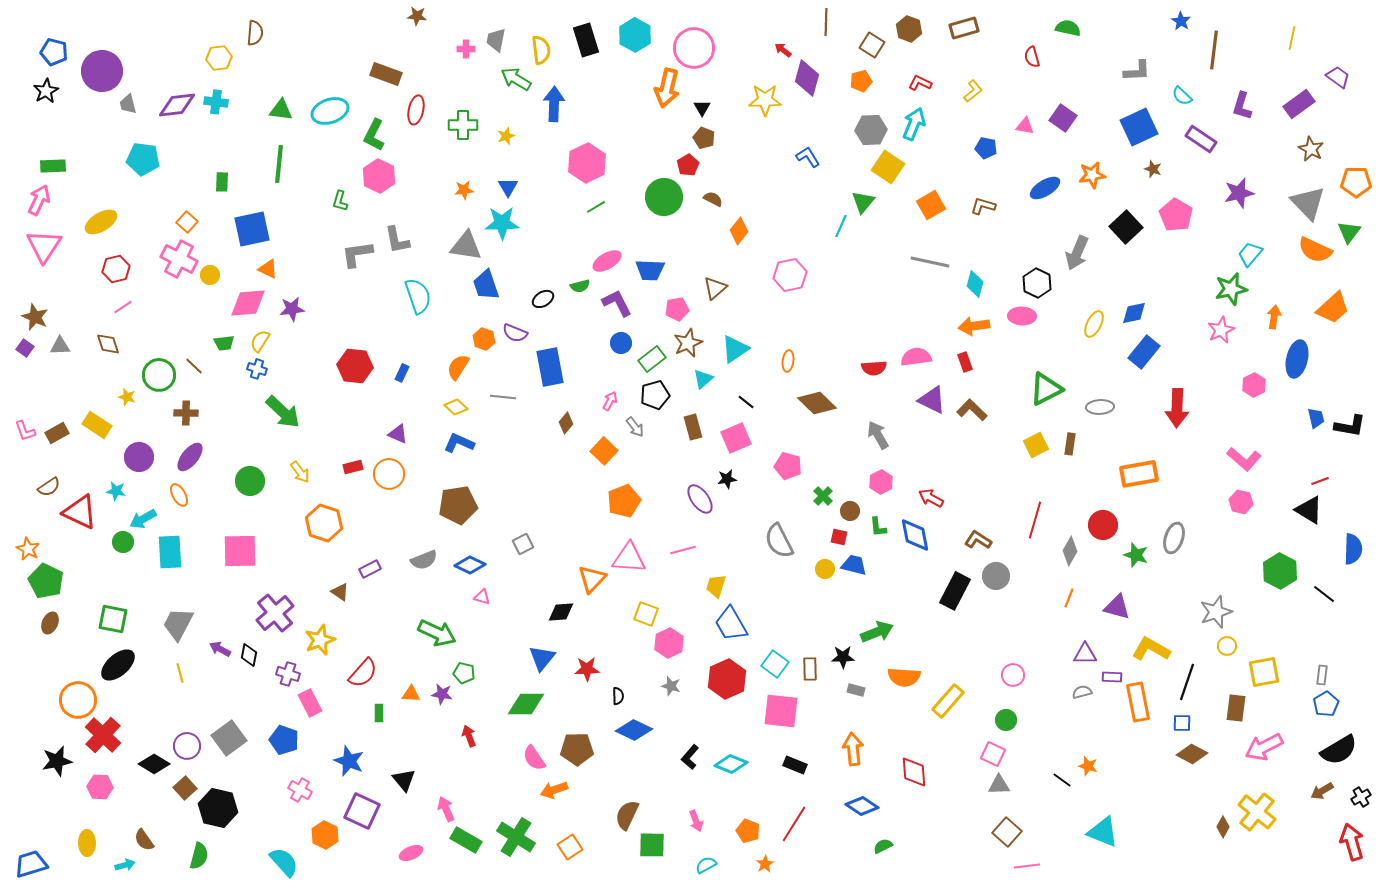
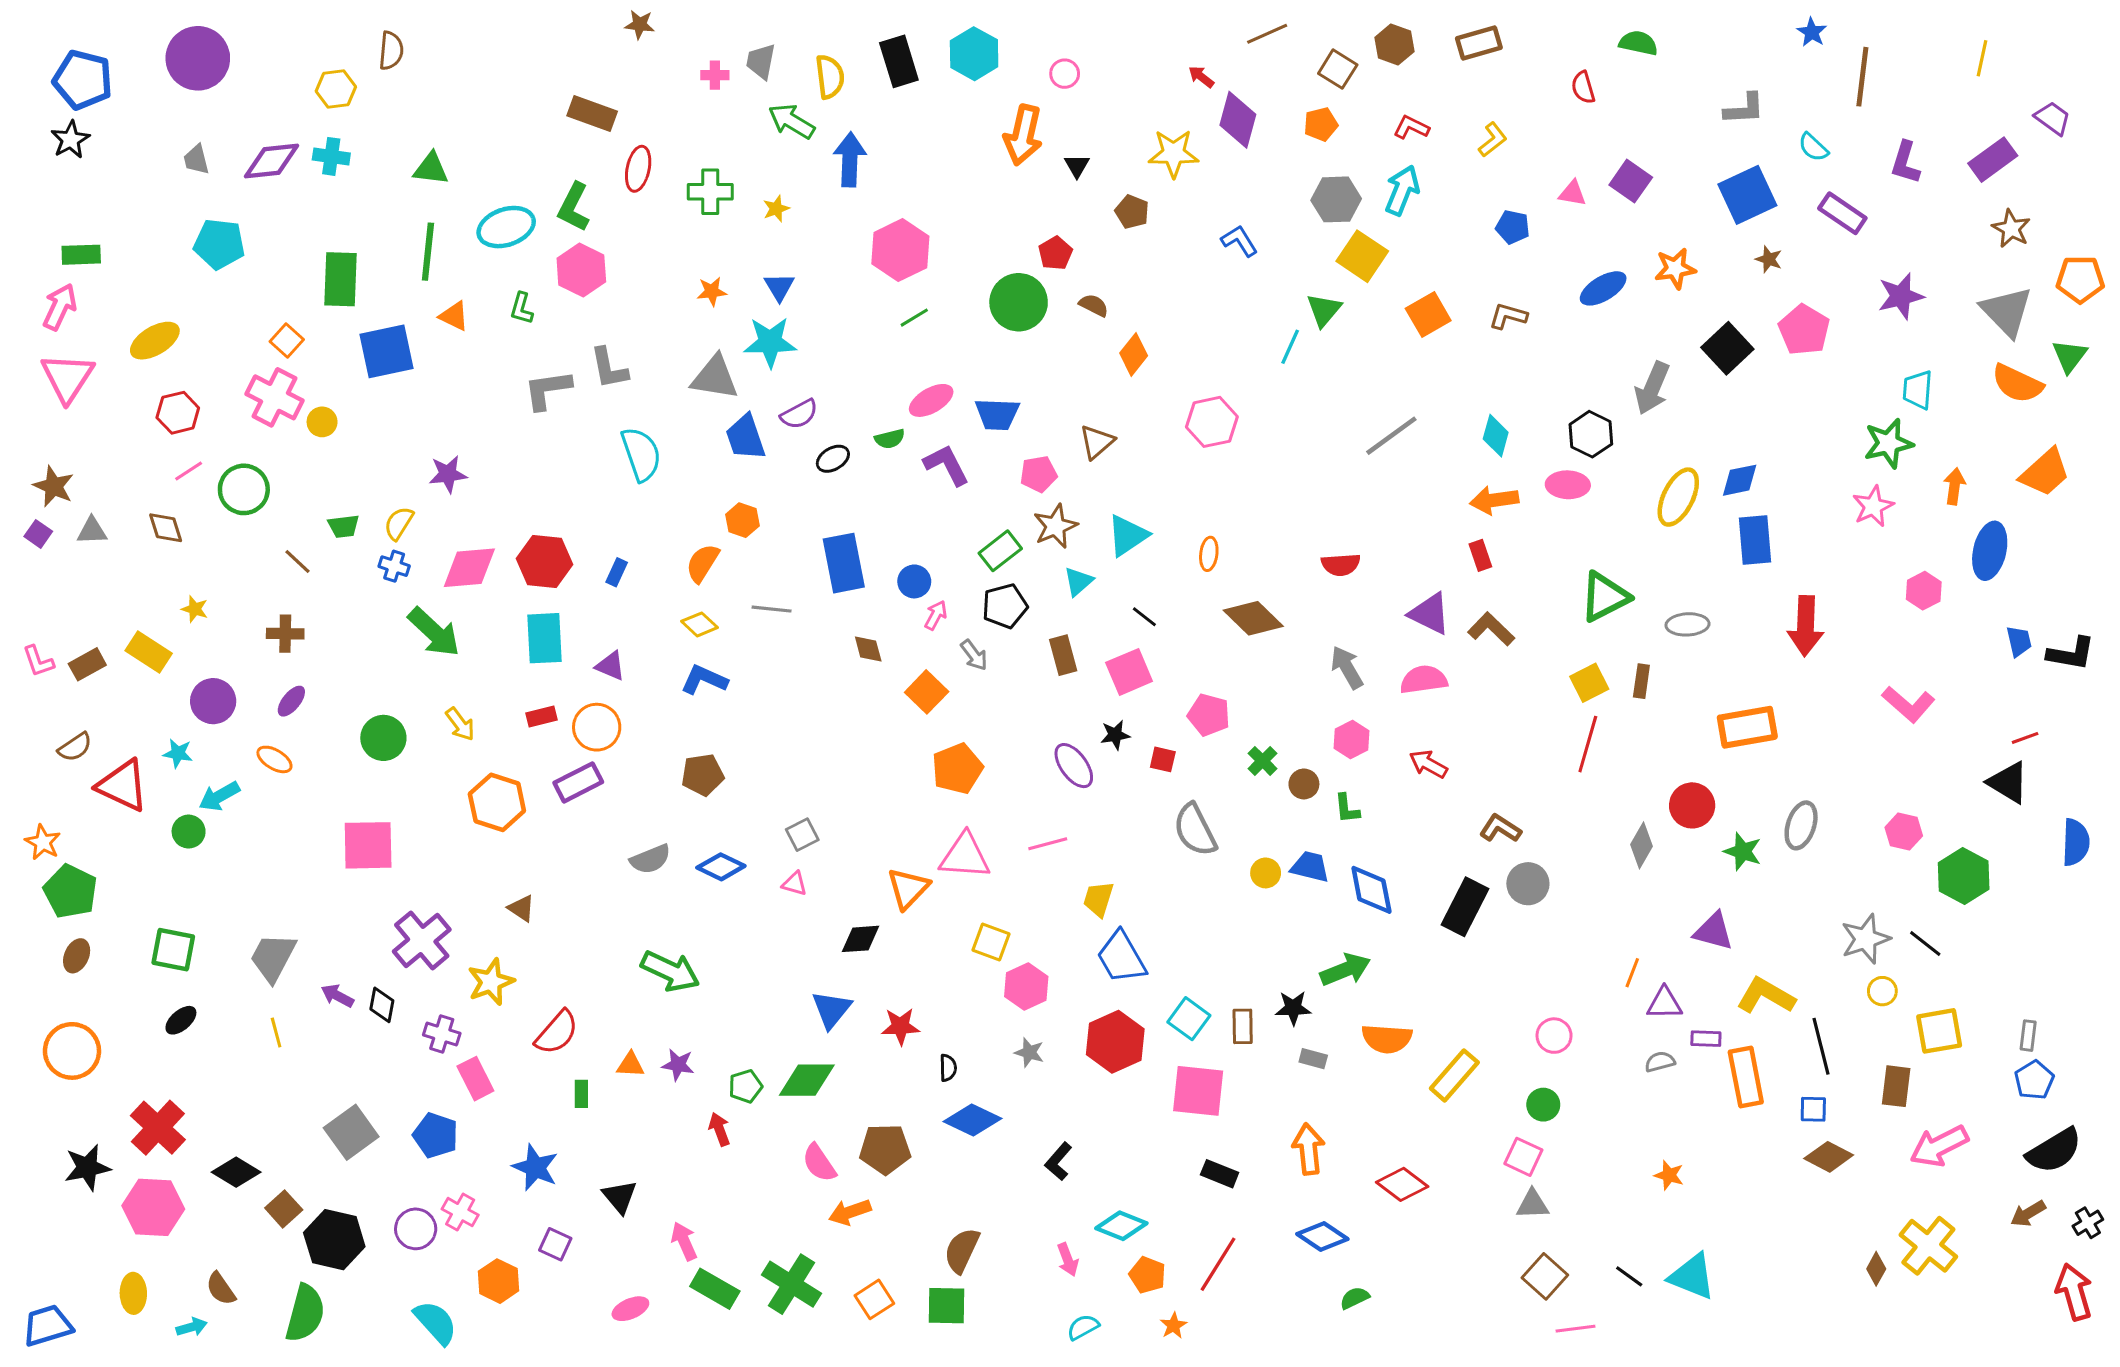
brown line: (826, 22) -> (1267, 34), turned 64
pink circle: (694, 48) -> (1065, 74), size x0.5
blue pentagon: (54, 52) -> (83, 80), size x1.4
purple circle: (102, 71) -> (198, 58), moved
cyan ellipse: (330, 111) -> (506, 227), moved
brown pentagon: (704, 138) -> (1132, 212), moved
green rectangle: (222, 182) -> (340, 279), size x1.8
cyan trapezoid: (1250, 254) -> (1918, 390), turned -36
gray line: (930, 262) -> (1391, 436), moved, turned -48
orange triangle: (268, 269) -> (454, 316), moved
pink diamond: (248, 303) -> (469, 568), moved
yellow ellipse: (1094, 324) -> (1678, 497), size x1.4
purple semicircle: (515, 333) -> (799, 414), moved, turned -50
blue circle: (621, 343) -> (914, 581), moved
blue rectangle: (1144, 352) -> (1755, 540), turned -44
pink semicircle: (916, 357) -> (1424, 680), moved
green circle: (159, 375) -> (244, 489), moved
brown diamond: (566, 423) -> (868, 649), turned -55
purple ellipse: (190, 457) -> (291, 701), size x0.7
orange ellipse: (179, 495) -> (274, 759), turned -30
pink hexagon: (1241, 502) -> (1904, 832), moved
brown pentagon: (458, 505) -> (703, 775), size x0.7
red line: (1035, 520) -> (1588, 744), moved
blue diamond: (915, 535) -> (1371, 890), moved
red square: (839, 537) -> (1163, 759), moved
cyan rectangle: (170, 552) -> (545, 638), moved
purple rectangle: (370, 569) -> (578, 782), moved, size x1.4
black line: (1324, 594) -> (1925, 944), moved
pink triangle: (482, 597) -> (795, 884), moved
orange line: (1069, 598) -> (1632, 973), moved
black ellipse: (118, 665) -> (181, 1020), size x0.6
green pentagon: (464, 673) -> (745, 1086), moved, turned -30
black line: (1187, 682) -> (1821, 1046), turned -33
orange circle: (78, 700) -> (72, 1051), moved
purple circle: (187, 746) -> (416, 1229), moved
cyan diamond: (731, 764) -> (1121, 1226), moved
red diamond: (914, 772) -> (1402, 1184), turned -48
black line: (1062, 780) -> (1629, 1276), moved
pink hexagon: (100, 787) -> (153, 1207), size x1.5
purple square: (362, 811) -> (555, 1244), size x0.6
green square: (652, 845) -> (946, 1306), moved
green semicircle: (199, 856) -> (305, 1313), size x1.4

